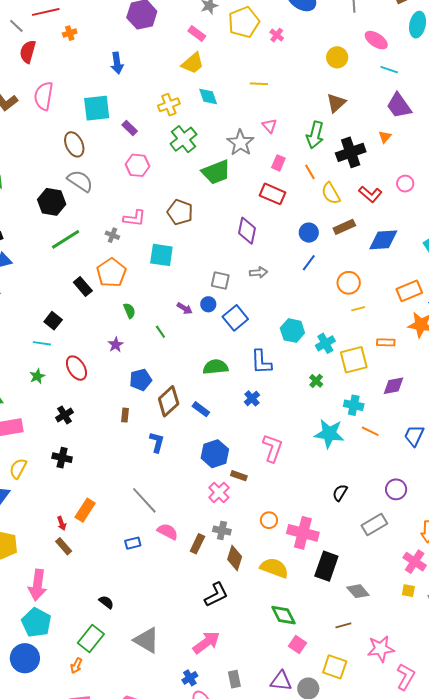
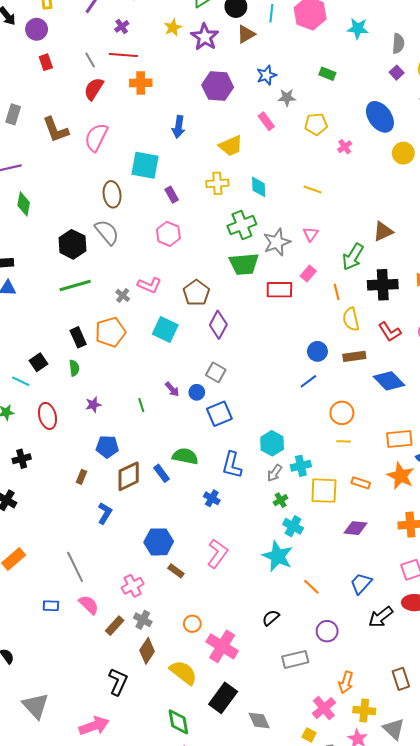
yellow pentagon: (244, 22) -> (316, 124), size x0.7
orange cross: (70, 33) -> (141, 83), size x1.5
yellow circle: (337, 57) -> (403, 153), moved
yellow trapezoid: (193, 63) -> (231, 146), moved
green cross: (183, 139) -> (242, 225), moved
red rectangle: (272, 194) -> (279, 290), moved, turned -40
purple diamond: (247, 231) -> (218, 325), moved
blue diamond: (383, 240) -> (389, 381), turned 32
gray arrow: (259, 272) -> (275, 473), moved, turned 114
green semicircle: (129, 311) -> (74, 368), moved
blue cross: (252, 398) -> (212, 498), turned -35
cyan cross: (354, 405) -> (293, 526), moved
blue rectangle: (201, 409) -> (162, 473), moved
orange line: (370, 431) -> (311, 587), moved
pink cross: (219, 492) -> (133, 586), moved
black rectangle: (326, 566) -> (223, 698), moved
black L-shape: (216, 595) -> (118, 682), turned -56

